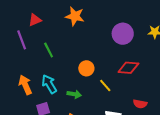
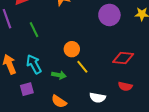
red diamond: (128, 68) -> (123, 58), moved
yellow line: (105, 86) -> (82, 67), moved

